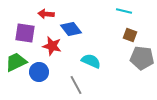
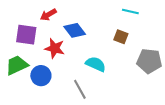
red arrow: (46, 14) -> (48, 15), turned -35
brown square: (130, 35) -> (121, 37), moved

